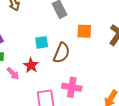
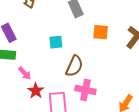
brown semicircle: (62, 53) -> (74, 66), moved
red star: (31, 65) -> (36, 91), moved

